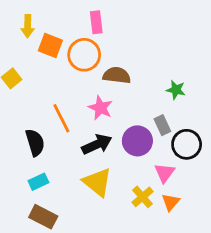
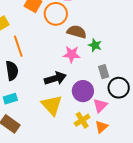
green star: (176, 90) -> (95, 45), moved
pink star: (100, 108) -> (72, 54), moved, turned -30
orange line: (61, 118) -> (18, 46), moved
purple circle: (137, 141) -> (83, 91), moved

